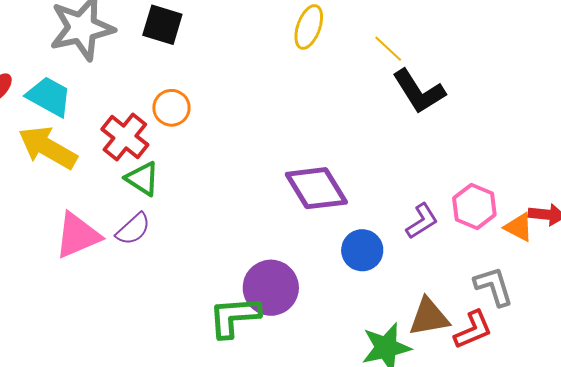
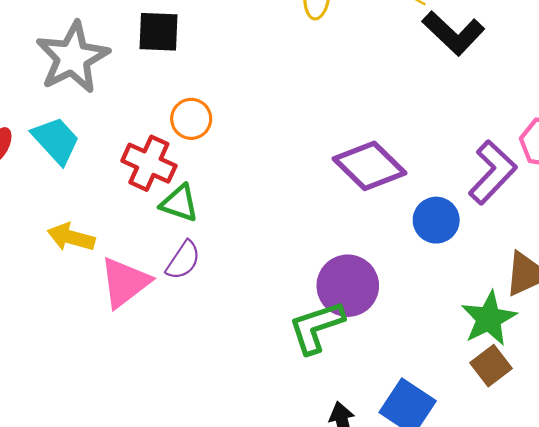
cyan trapezoid: (49, 96) -> (56, 140), turned 33
yellow arrow: (48, 148) -> (71, 237), moved, size x0.7
purple L-shape: (422, 221) -> (493, 172), size x1.5

